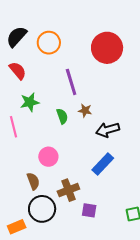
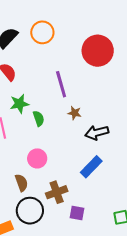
orange circle: (49, 43) -> (42, 32), moved
green semicircle: (62, 116) -> (39, 118), moved

